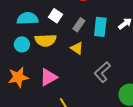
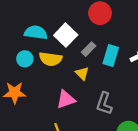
white square: (55, 16) -> (66, 35), size x1.5
gray L-shape: (102, 72) -> (104, 103), turned -40
pink triangle: (48, 77) -> (66, 99), moved

